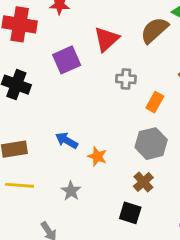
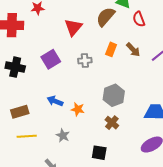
purple square: (67, 60) -> (51, 59), moved
gray cross: (126, 79) -> (85, 61), moved
orange rectangle: (155, 102) -> (111, 49), moved
black square: (130, 213) -> (99, 153), moved

